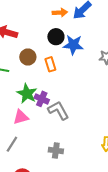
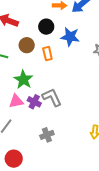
black circle: (56, 37) -> (46, 27), moved
purple cross: (42, 99) -> (34, 102), moved
gray cross: (56, 150) -> (47, 135), turned -32

